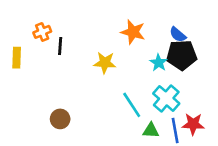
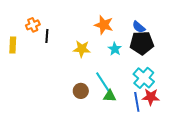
cyan star: (159, 63) -> (115, 49), moved
cyan cross: (166, 98) -> (144, 78), moved
brown circle: (60, 119) -> (81, 91), moved
green triangle: (151, 130) -> (110, 96), moved

